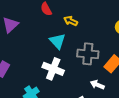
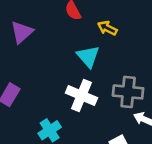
gray cross: (88, 54) -> (128, 92), moved

